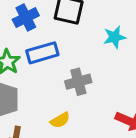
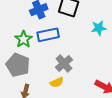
gray cross: (78, 82) -> (64, 63), moved, turned -30

